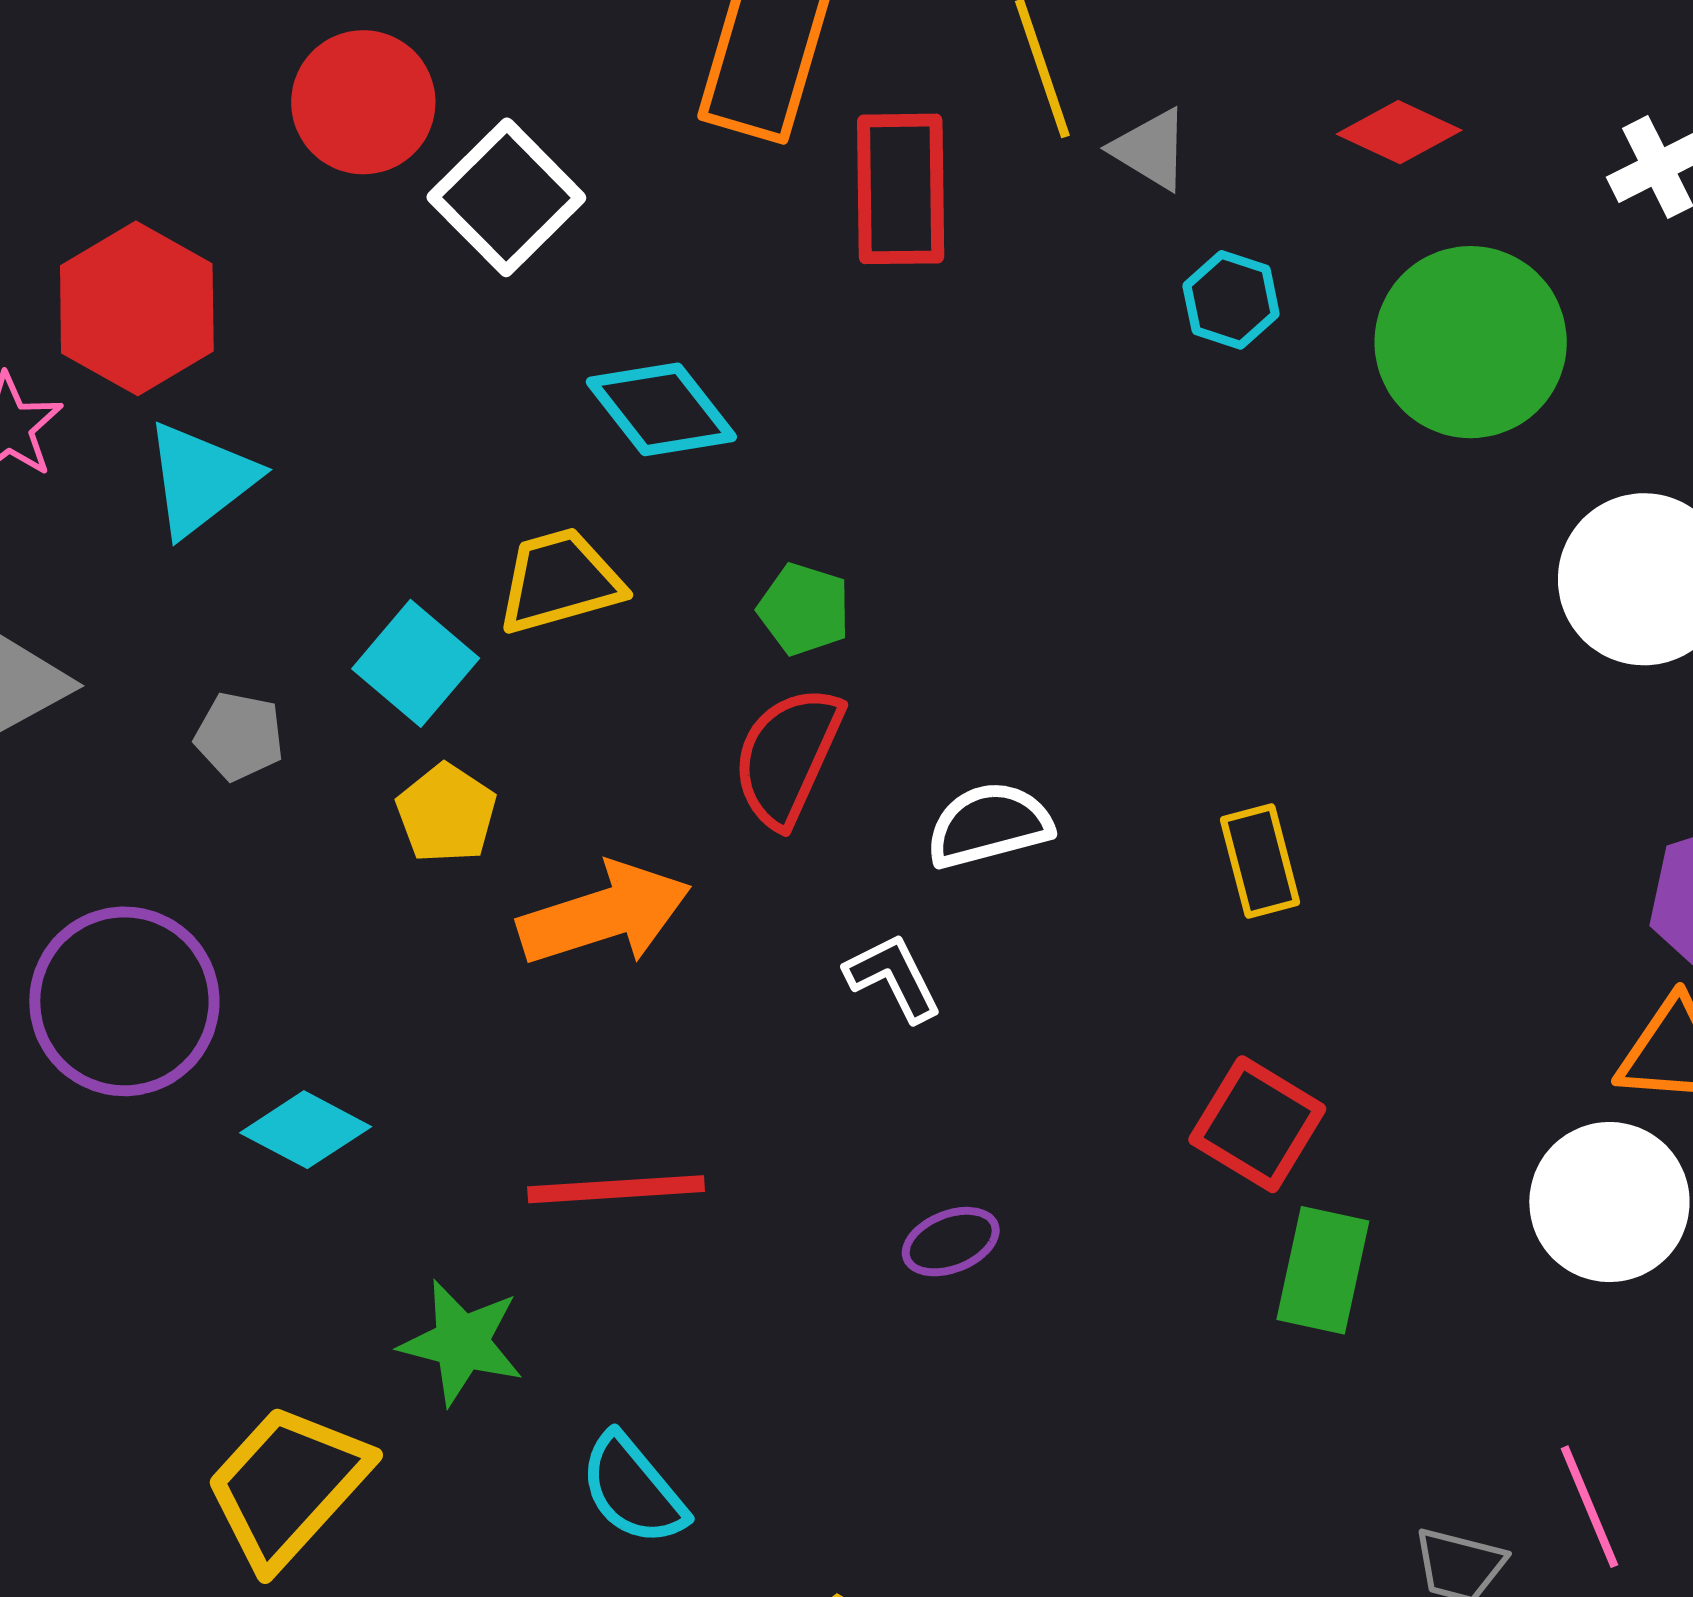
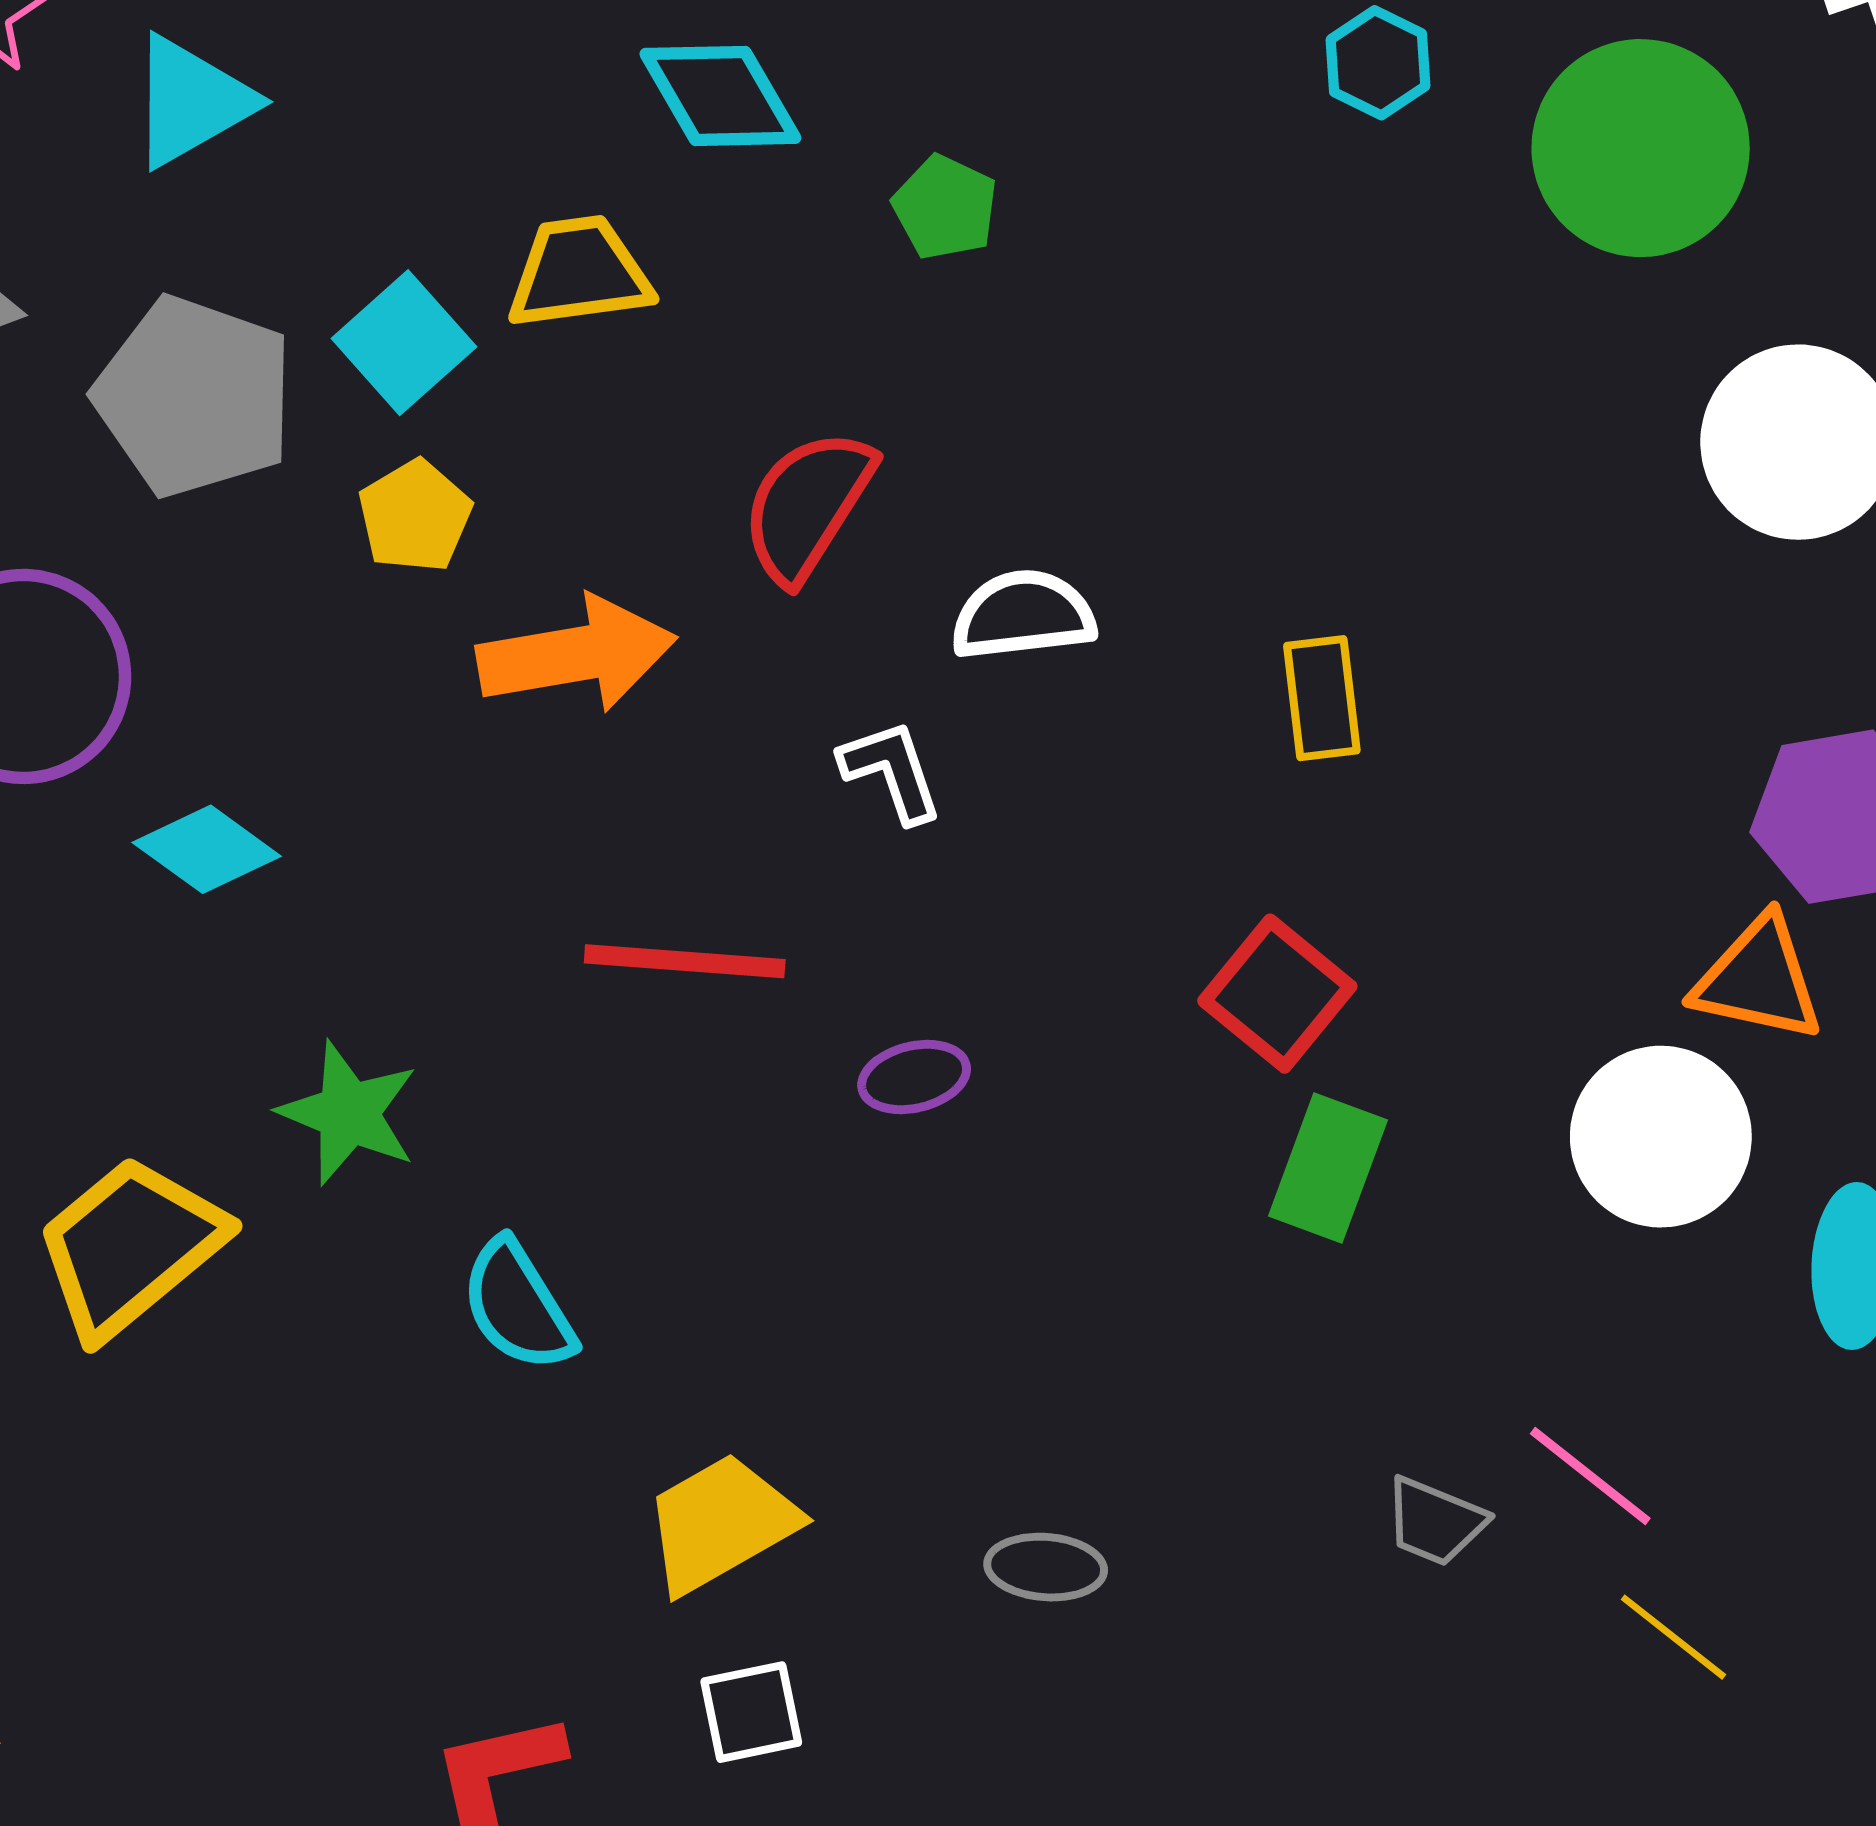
green pentagon: (804, 609) -> (945, 207), moved
gray pentagon: (239, 736) -> (194, 397), size x2.0
red line: (616, 1189) -> (685, 961), moved
pink line: (1590, 1507) -> (1590, 1476), turned -37

